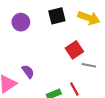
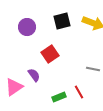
red square: (74, 50) -> (50, 54), moved

